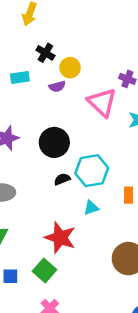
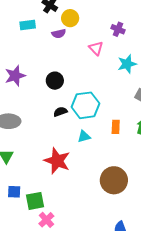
pink triangle: (102, 102) -> (96, 48), size x0.6
black circle: (54, 142) -> (55, 81), size x0.7
green square: (45, 271) -> (35, 201), moved, turned 36

